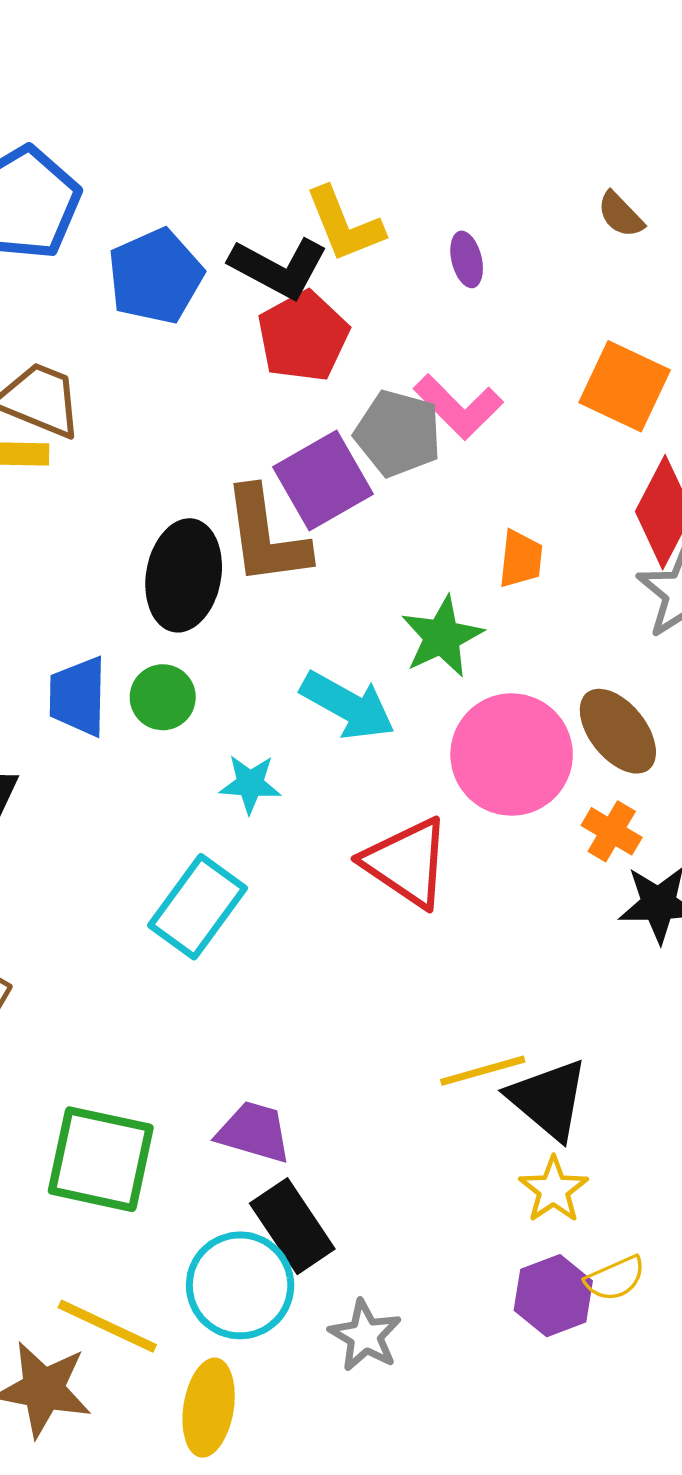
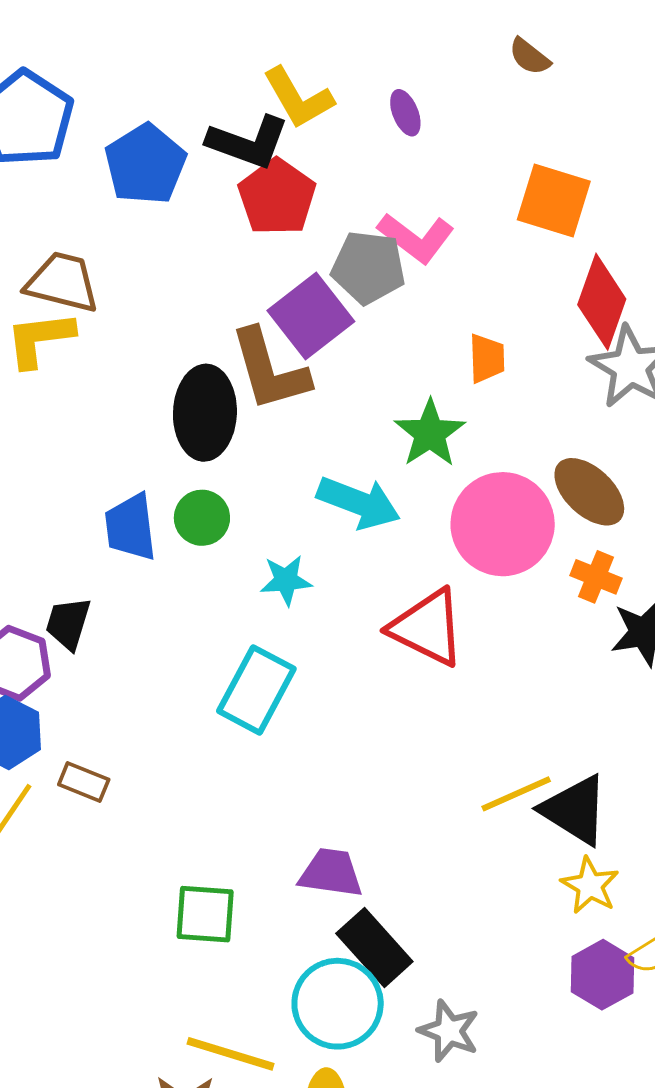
green square: (101, 1159) -> (205, 914), size x0.7

